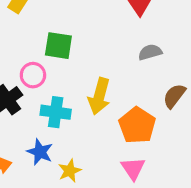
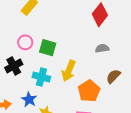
green square: (58, 46) -> (48, 48), moved
pink circle: (33, 75) -> (25, 42), moved

